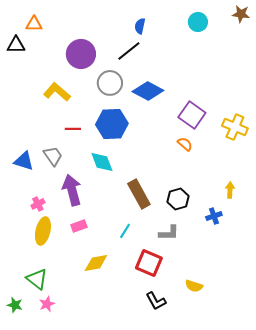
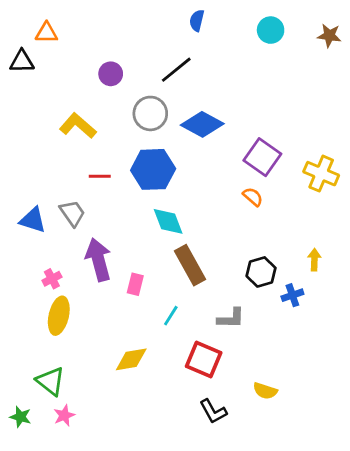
brown star: (241, 14) -> (329, 36), moved
blue semicircle: (140, 26) -> (197, 20), moved
purple circle: (81, 54) -> (111, 74), size x0.6
cyan diamond: (102, 162) -> (168, 221), moved
black hexagon: (178, 199) -> (261, 272), moved
pink rectangle: (79, 226) -> (135, 284), moved, turned -56

